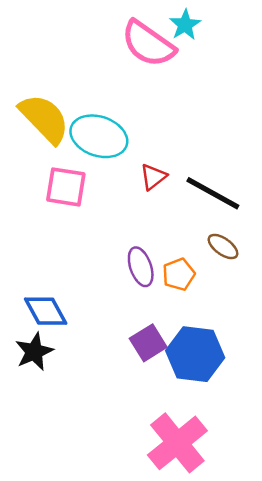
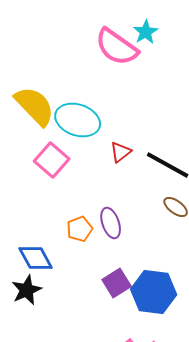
pink square: (66, 187) -> (52, 160), turned 32
orange pentagon: (179, 274) -> (80, 229), moved

